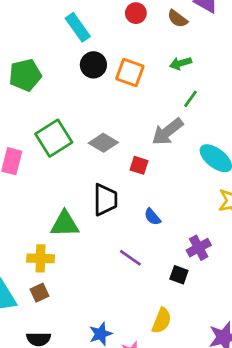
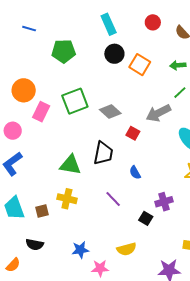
yellow cross: (41, 258) -> (67, 199), moved
yellow semicircle: (162, 321) -> (127, 249), turned 42

